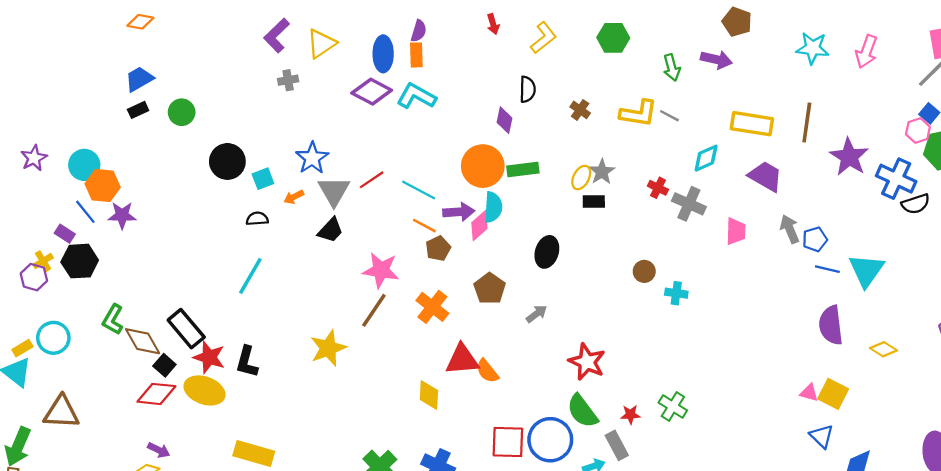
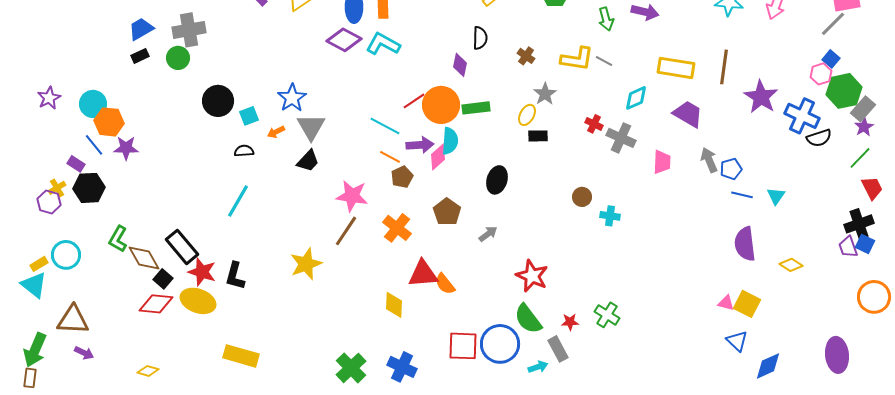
gray cross: (288, 80) -> (189, 30), moved, size x1.8
gray star: (602, 172) -> (545, 94), moved
red line: (372, 180) -> (414, 101), moved
cyan triangle: (866, 270) -> (776, 196), size x0.6
purple arrow: (159, 450) -> (84, 353), moved

